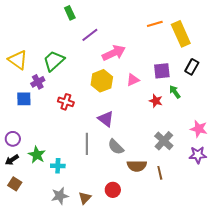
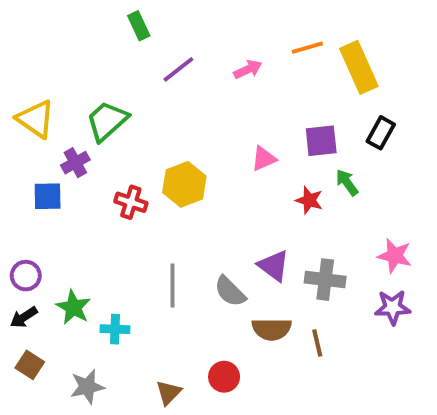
pink arrow: (114, 53) -> (248, 69), moved, size x0.6
yellow hexagon: (102, 81) -> (184, 184), moved
purple triangle: (106, 119) -> (274, 266), moved
gray cross: (164, 141) -> (325, 280), turned -36
gray star: (60, 196) -> (87, 387), moved

